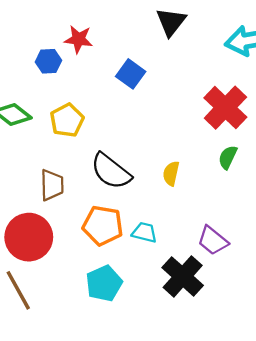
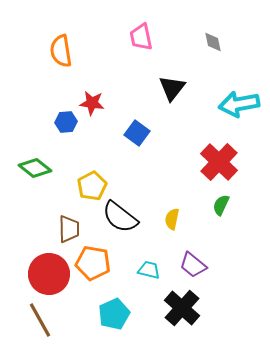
yellow pentagon: (67, 120) -> (92, 186), moved
orange pentagon: (103, 226) -> (93, 263), moved
purple trapezoid: (213, 241) -> (193, 265), moved

